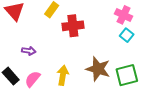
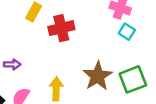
brown star: (98, 69) -> (98, 76), turned 30

